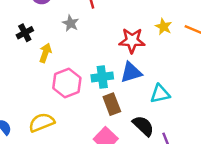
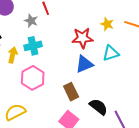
gray star: (70, 23) -> (31, 21), moved
cyan cross: (102, 77) -> (33, 46), moved
cyan triangle: (160, 94) -> (111, 53), moved

